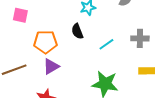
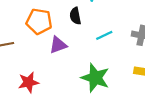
purple triangle: (51, 66) -> (58, 45), moved

